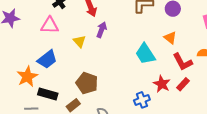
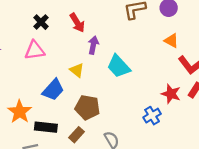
yellow triangle: (79, 41) -> (77, 70), moved
cyan trapezoid: (145, 54) -> (119, 66), moved
blue trapezoid: (47, 59) -> (53, 90), moved

